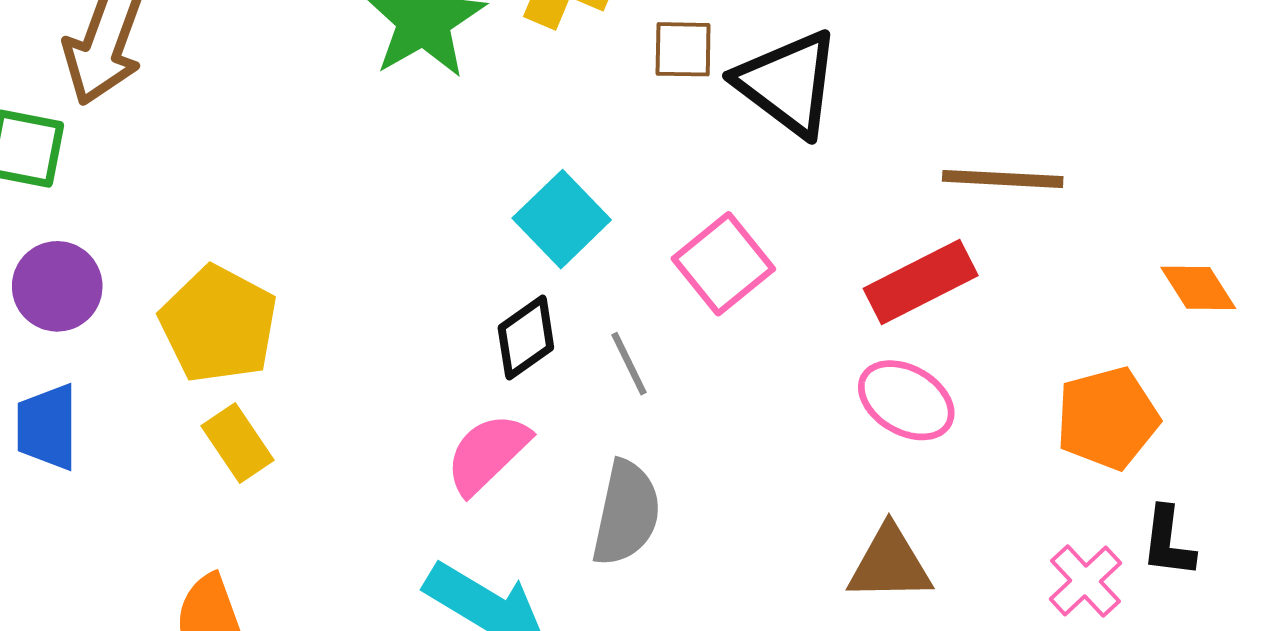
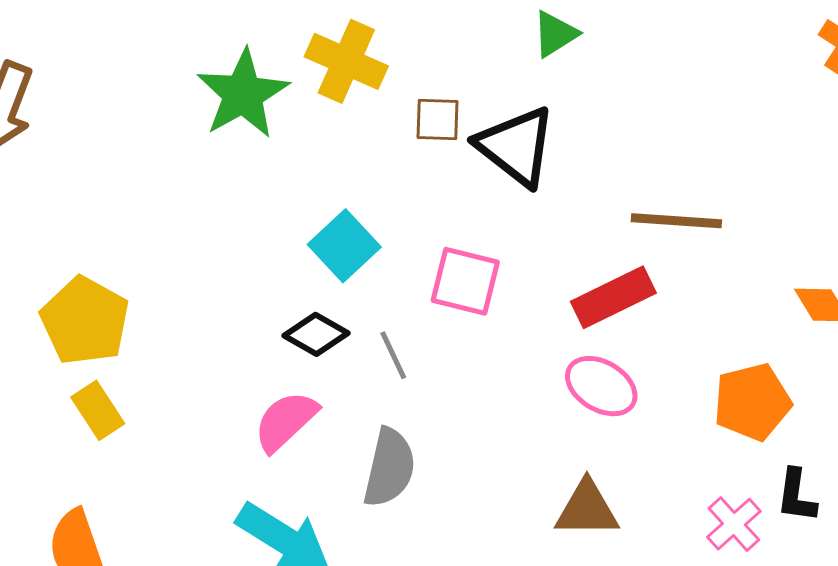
pink square: (723, 264) -> (465, 281), turned -38
black diamond: (526, 338) -> (316, 334), turned 64

